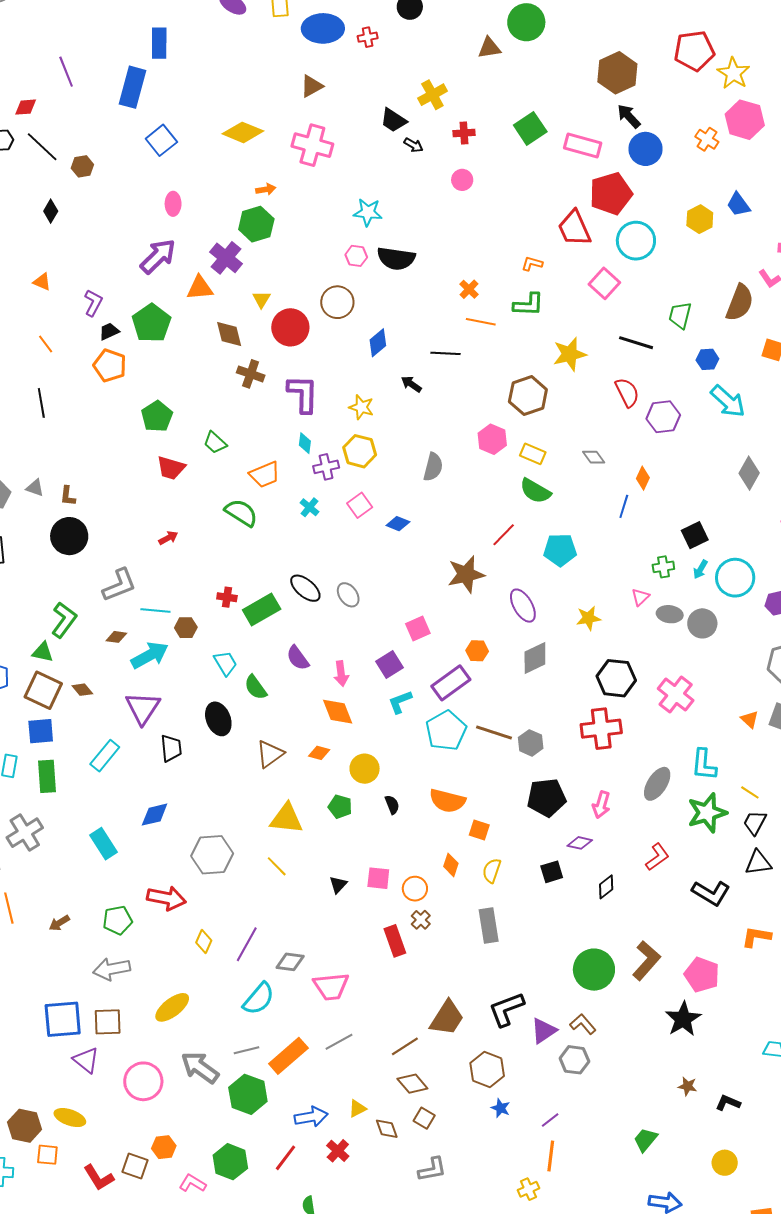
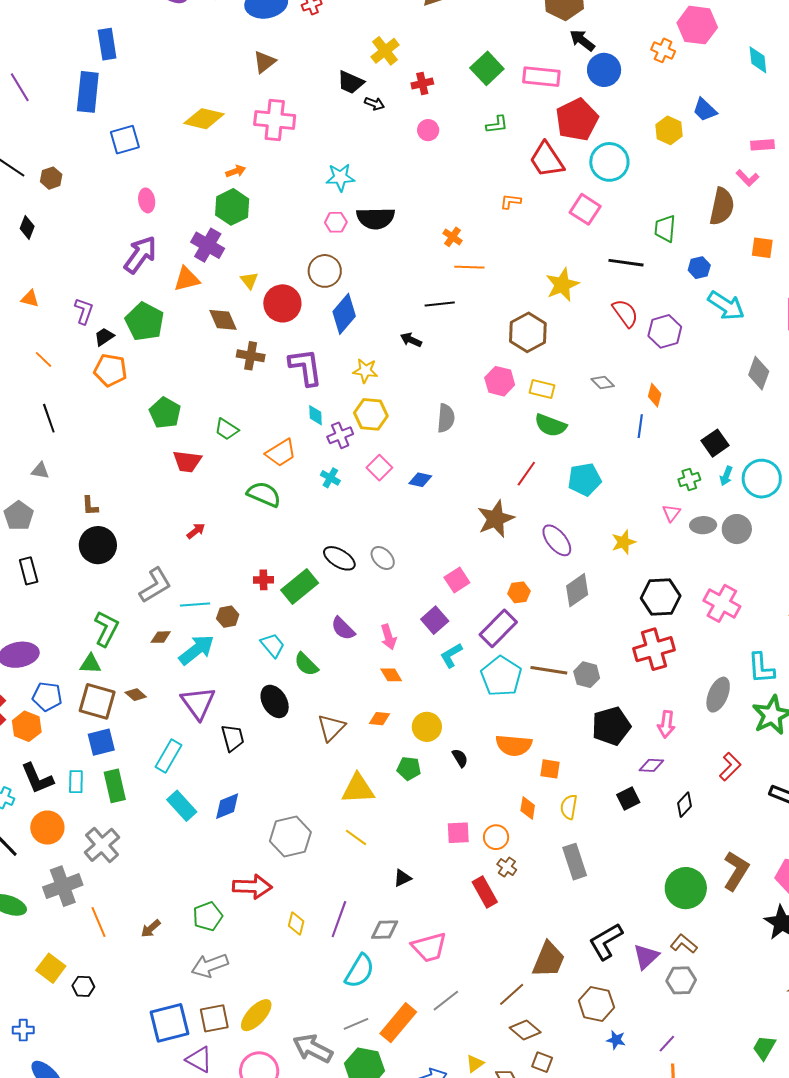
blue square: (161, 140) -> (125, 140), turned 32
green L-shape: (528, 305) -> (497, 125), moved, size x0.7
blue diamond: (378, 343) -> (344, 314), moved, size x1.4
gray triangle: (35, 488) -> (40, 471), moved
orange diamond: (338, 712) -> (391, 675), size x0.7
cyan rectangle: (103, 844) -> (182, 806), moved
black triangle: (338, 885) -> (402, 878), moved, turned 30
yellow ellipse: (172, 1007) -> (256, 1015), moved

